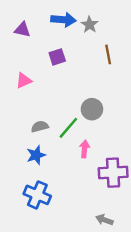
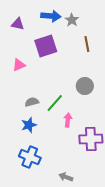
purple square: (57, 57) -> (46, 46), size x1.6
gray circle: (92, 109) -> (85, 86), moved
gray arrow: (104, 220) -> (66, 177), moved

